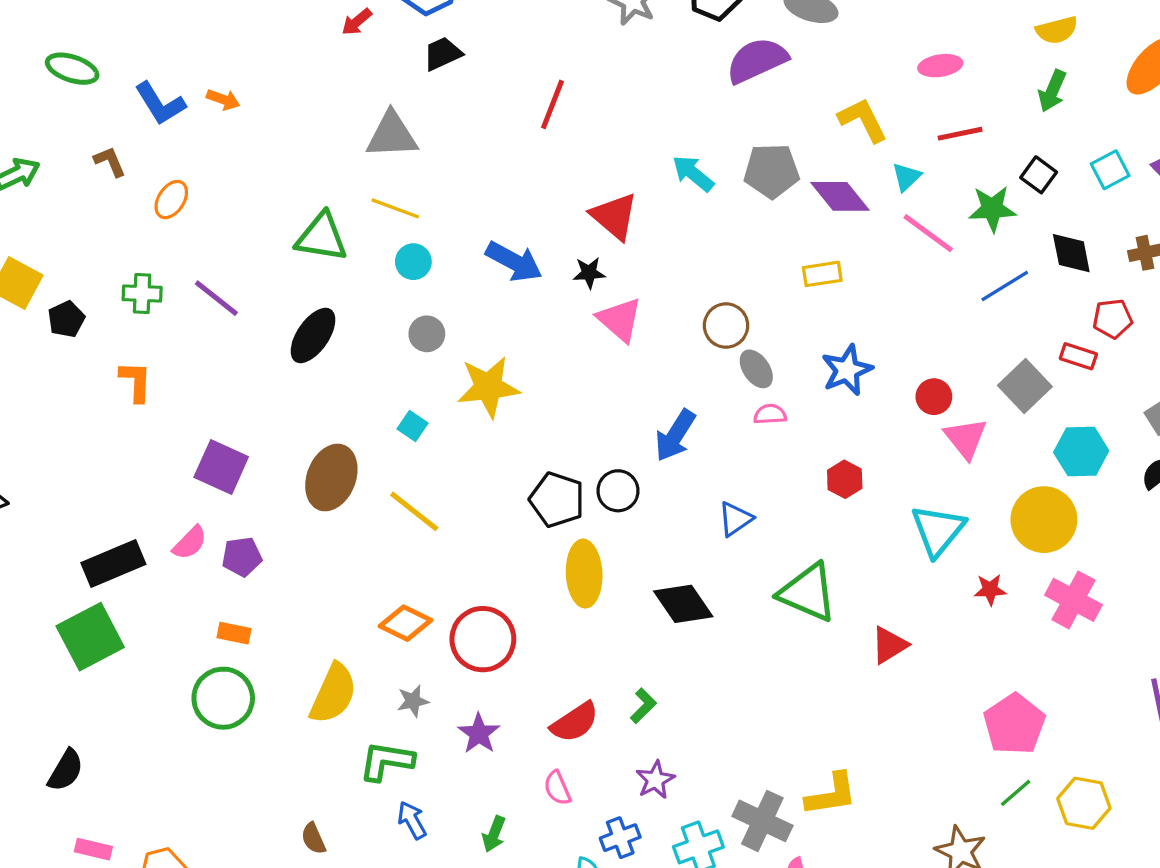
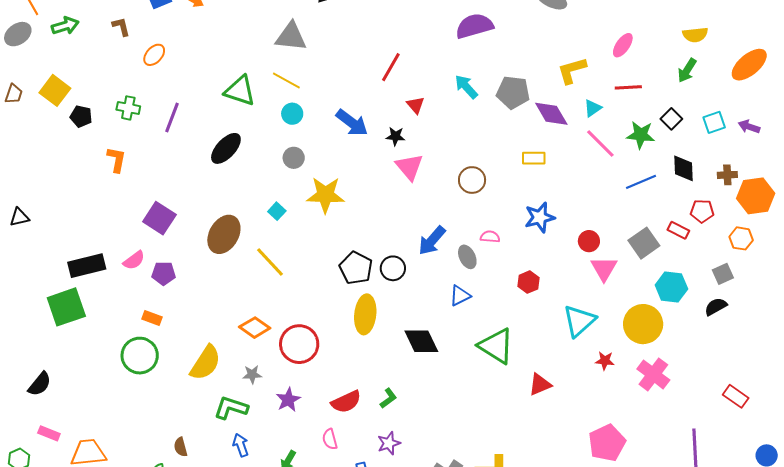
purple semicircle: (757, 60) -> (474, 26), moved
pink ellipse: (940, 66) -> (623, 45), turned -55
red line: (552, 104) -> (391, 67), moved
yellow L-shape: (863, 120) -> (572, 70), turned -88
red triangle: (614, 216) -> (416, 105), size x0.6
purple line: (216, 298) -> (172, 118), turned 64
black pentagon: (66, 319) -> (81, 116), turned 30
gray ellipse: (756, 369) -> (467, 257), moved

